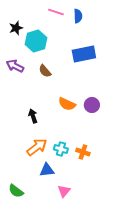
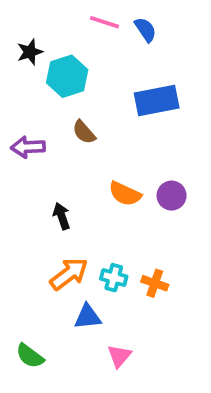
blue semicircle: (78, 16) -> (145, 30), turned -32
purple arrow: (15, 66) -> (28, 147), moved, turned -30

